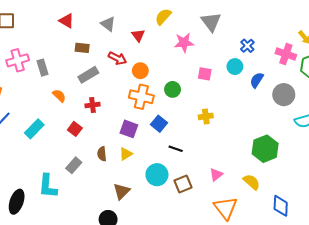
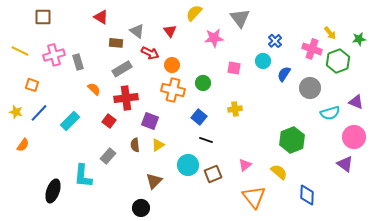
gray triangle: (108, 24) -> (137, 31), moved
red cross: (92, 105) -> (126, 98), size x1.6
blue square: (159, 124) -> (199, 117), moved
purple square: (129, 129) -> (150, 121), moved

